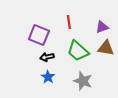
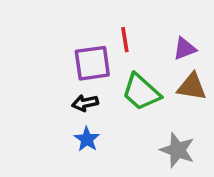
purple square: (39, 35) -> (92, 63), moved, turned -30
gray star: (83, 81) -> (177, 150), moved

